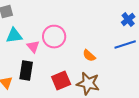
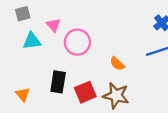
pink triangle: (33, 47) -> (53, 25), moved
black rectangle: (26, 71) -> (58, 82), moved

